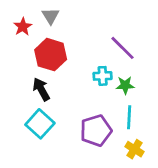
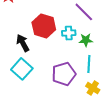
red hexagon: (51, 55) -> (44, 26), moved

